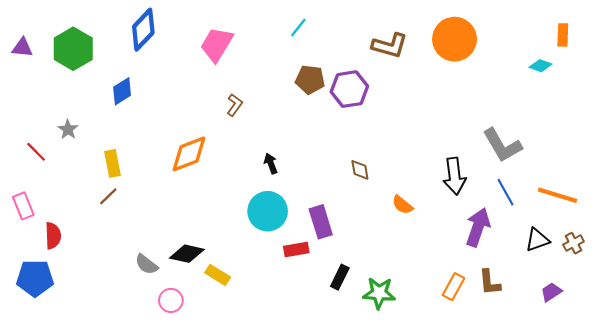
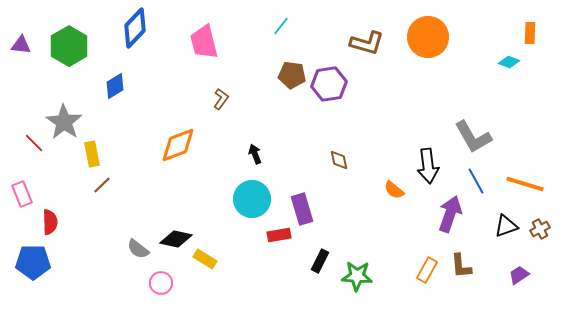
pink trapezoid: (217, 44) -> (204, 42), turned -45
gray star: (68, 129) -> (64, 122), size x1.8
yellow rectangle: (112, 163) -> (92, 154), moved
orange semicircle: (402, 205) -> (394, 190), moved

